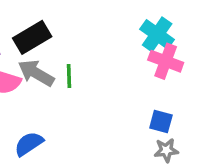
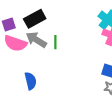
blue semicircle: (29, 144) -> (31, 81), turned 108

